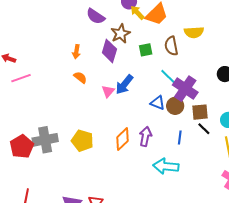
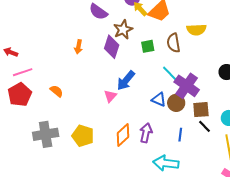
orange semicircle: (80, 77) -> (57, 91), moved
pink triangle: (108, 91) -> (110, 96), moved
red pentagon: (22, 146) -> (20, 95), moved

